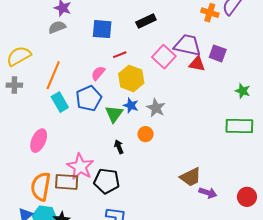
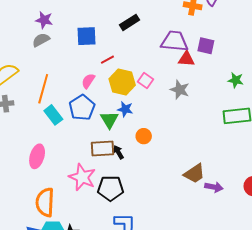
pink square: (164, 57) -> (145, 81), moved, size x0.7
gray star: (156, 108) -> (180, 90), moved
brown rectangle: (67, 182) -> (102, 149), moved

